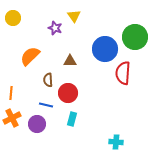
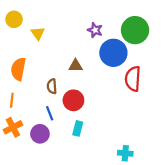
yellow triangle: (74, 16) -> (38, 33), moved
purple star: (55, 28) -> (95, 30), moved
green circle: (135, 37) -> (135, 30), moved
orange semicircle: (30, 56) -> (18, 69), moved, turned -35
blue line: (46, 105) -> (50, 113), turned 56

